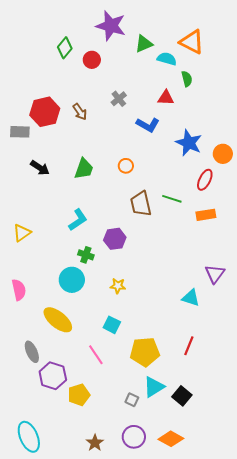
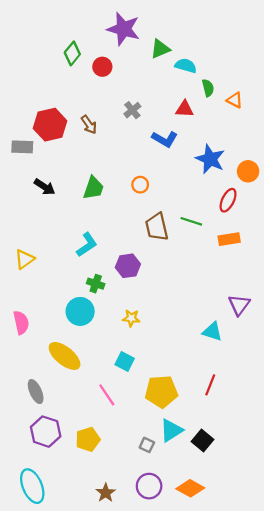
orange triangle: (192, 42) -> (235, 100), moved, size x0.6
purple hexagon: (53, 376) -> (46, 432), moved

